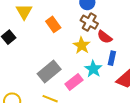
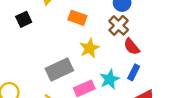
orange rectangle: (53, 24) -> (77, 18), turned -49
yellow star: (82, 45) -> (89, 48), moved

